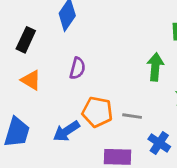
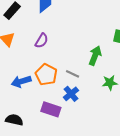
gray line: (132, 116) -> (73, 74), moved
blue cross: (159, 143) -> (71, 94), moved

